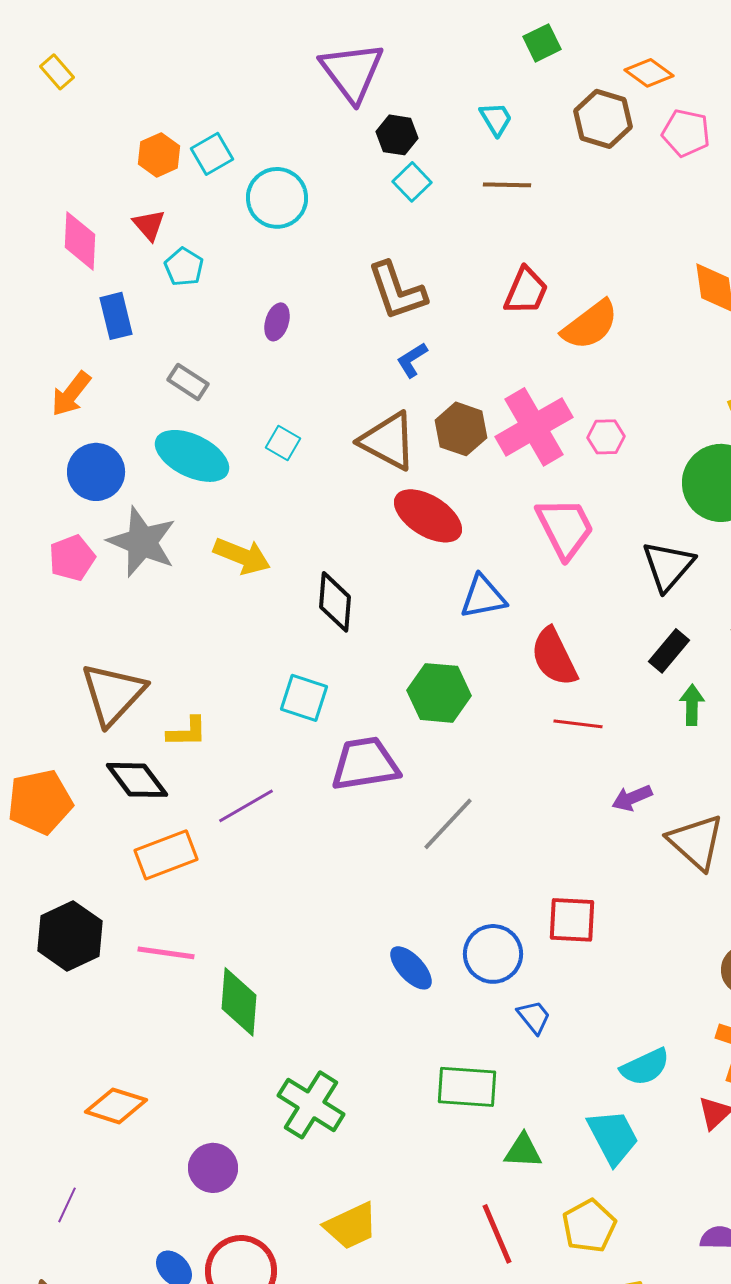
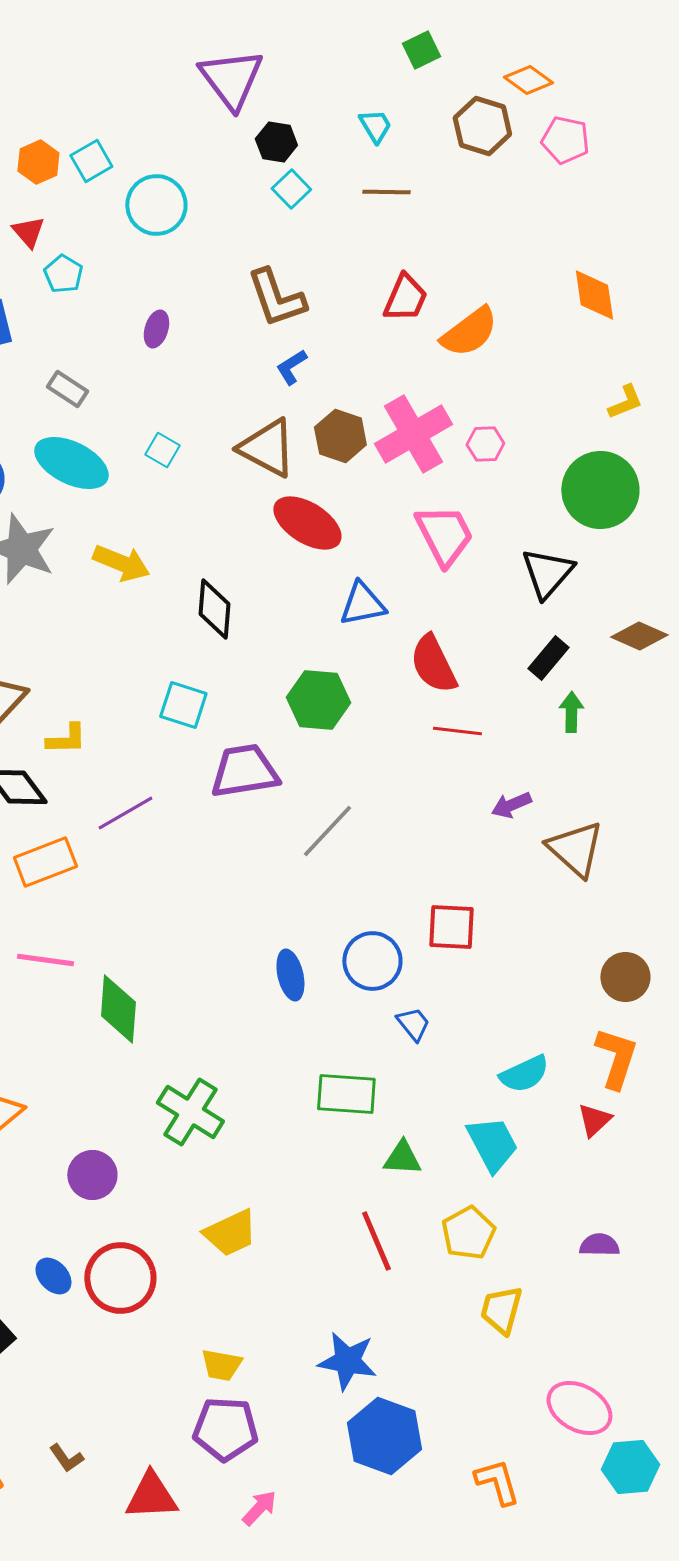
blue ellipse: (411, 968) -> (290, 975), turned 30

